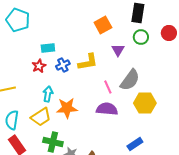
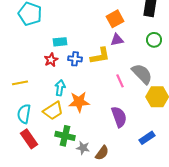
green circle: (141, 37) -> (154, 40), moved
purple triangle: (118, 50) -> (117, 40), moved, turned 48
blue cross: (63, 65) -> (75, 59), turned 32
gray semicircle: (130, 80) -> (142, 74), turned -80
purple semicircle: (107, 109) -> (119, 117), moved, turned 65

